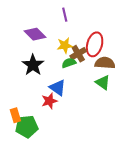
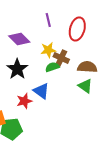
red ellipse: (95, 44) -> (77, 29), moved
brown cross: (78, 54) -> (61, 58), turned -35
red star: (49, 101) -> (24, 101), moved

